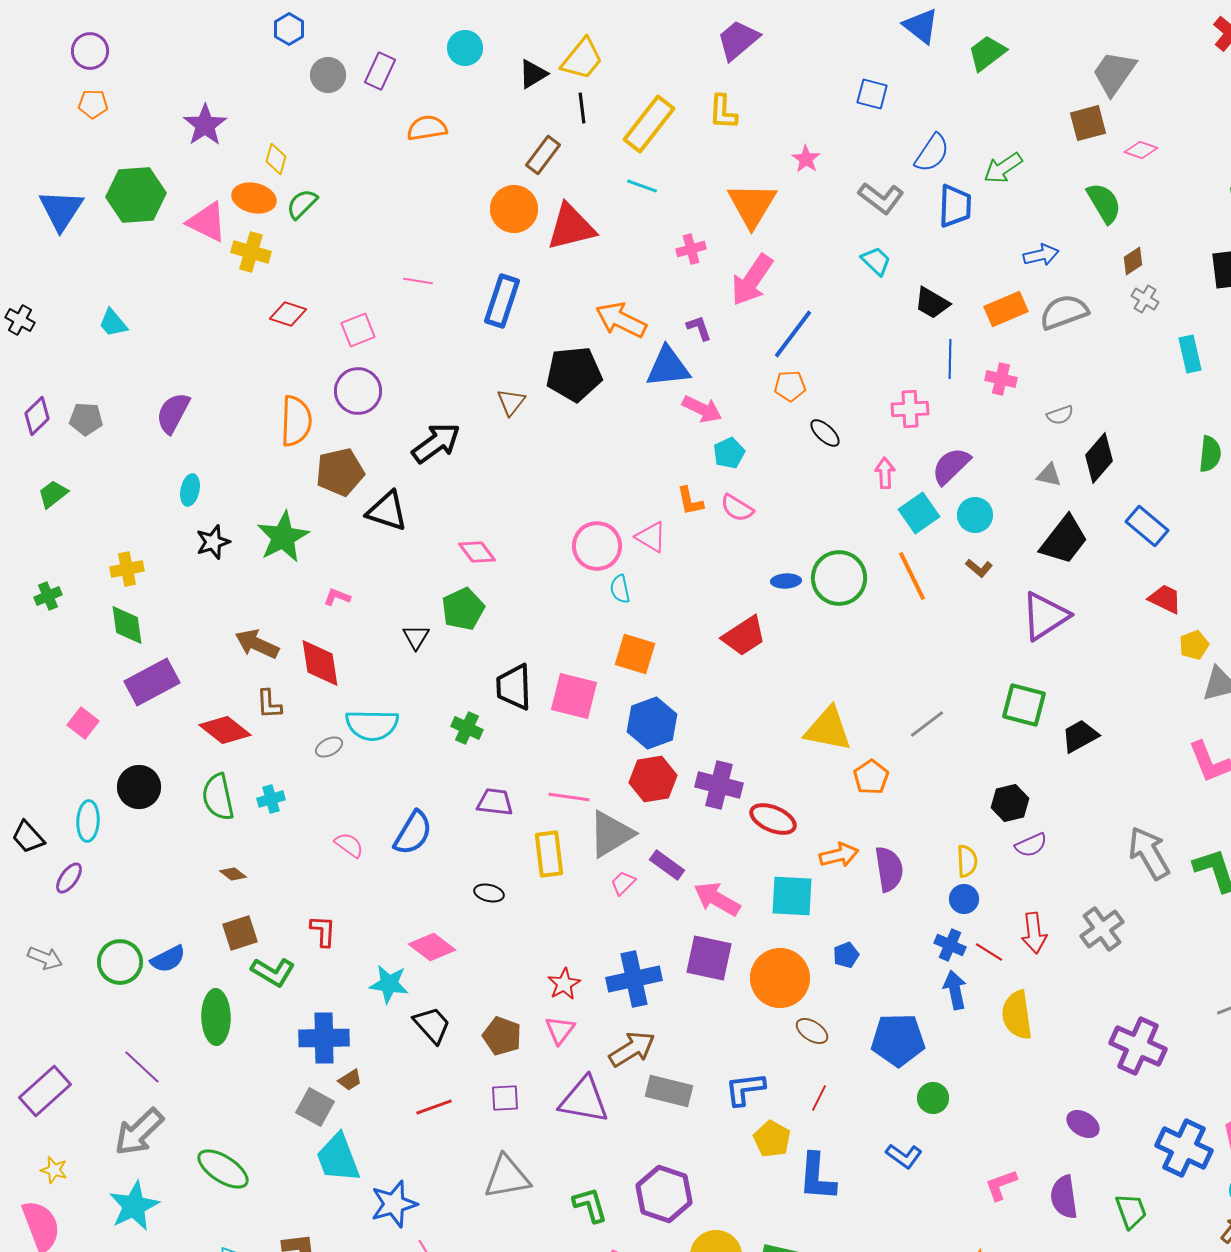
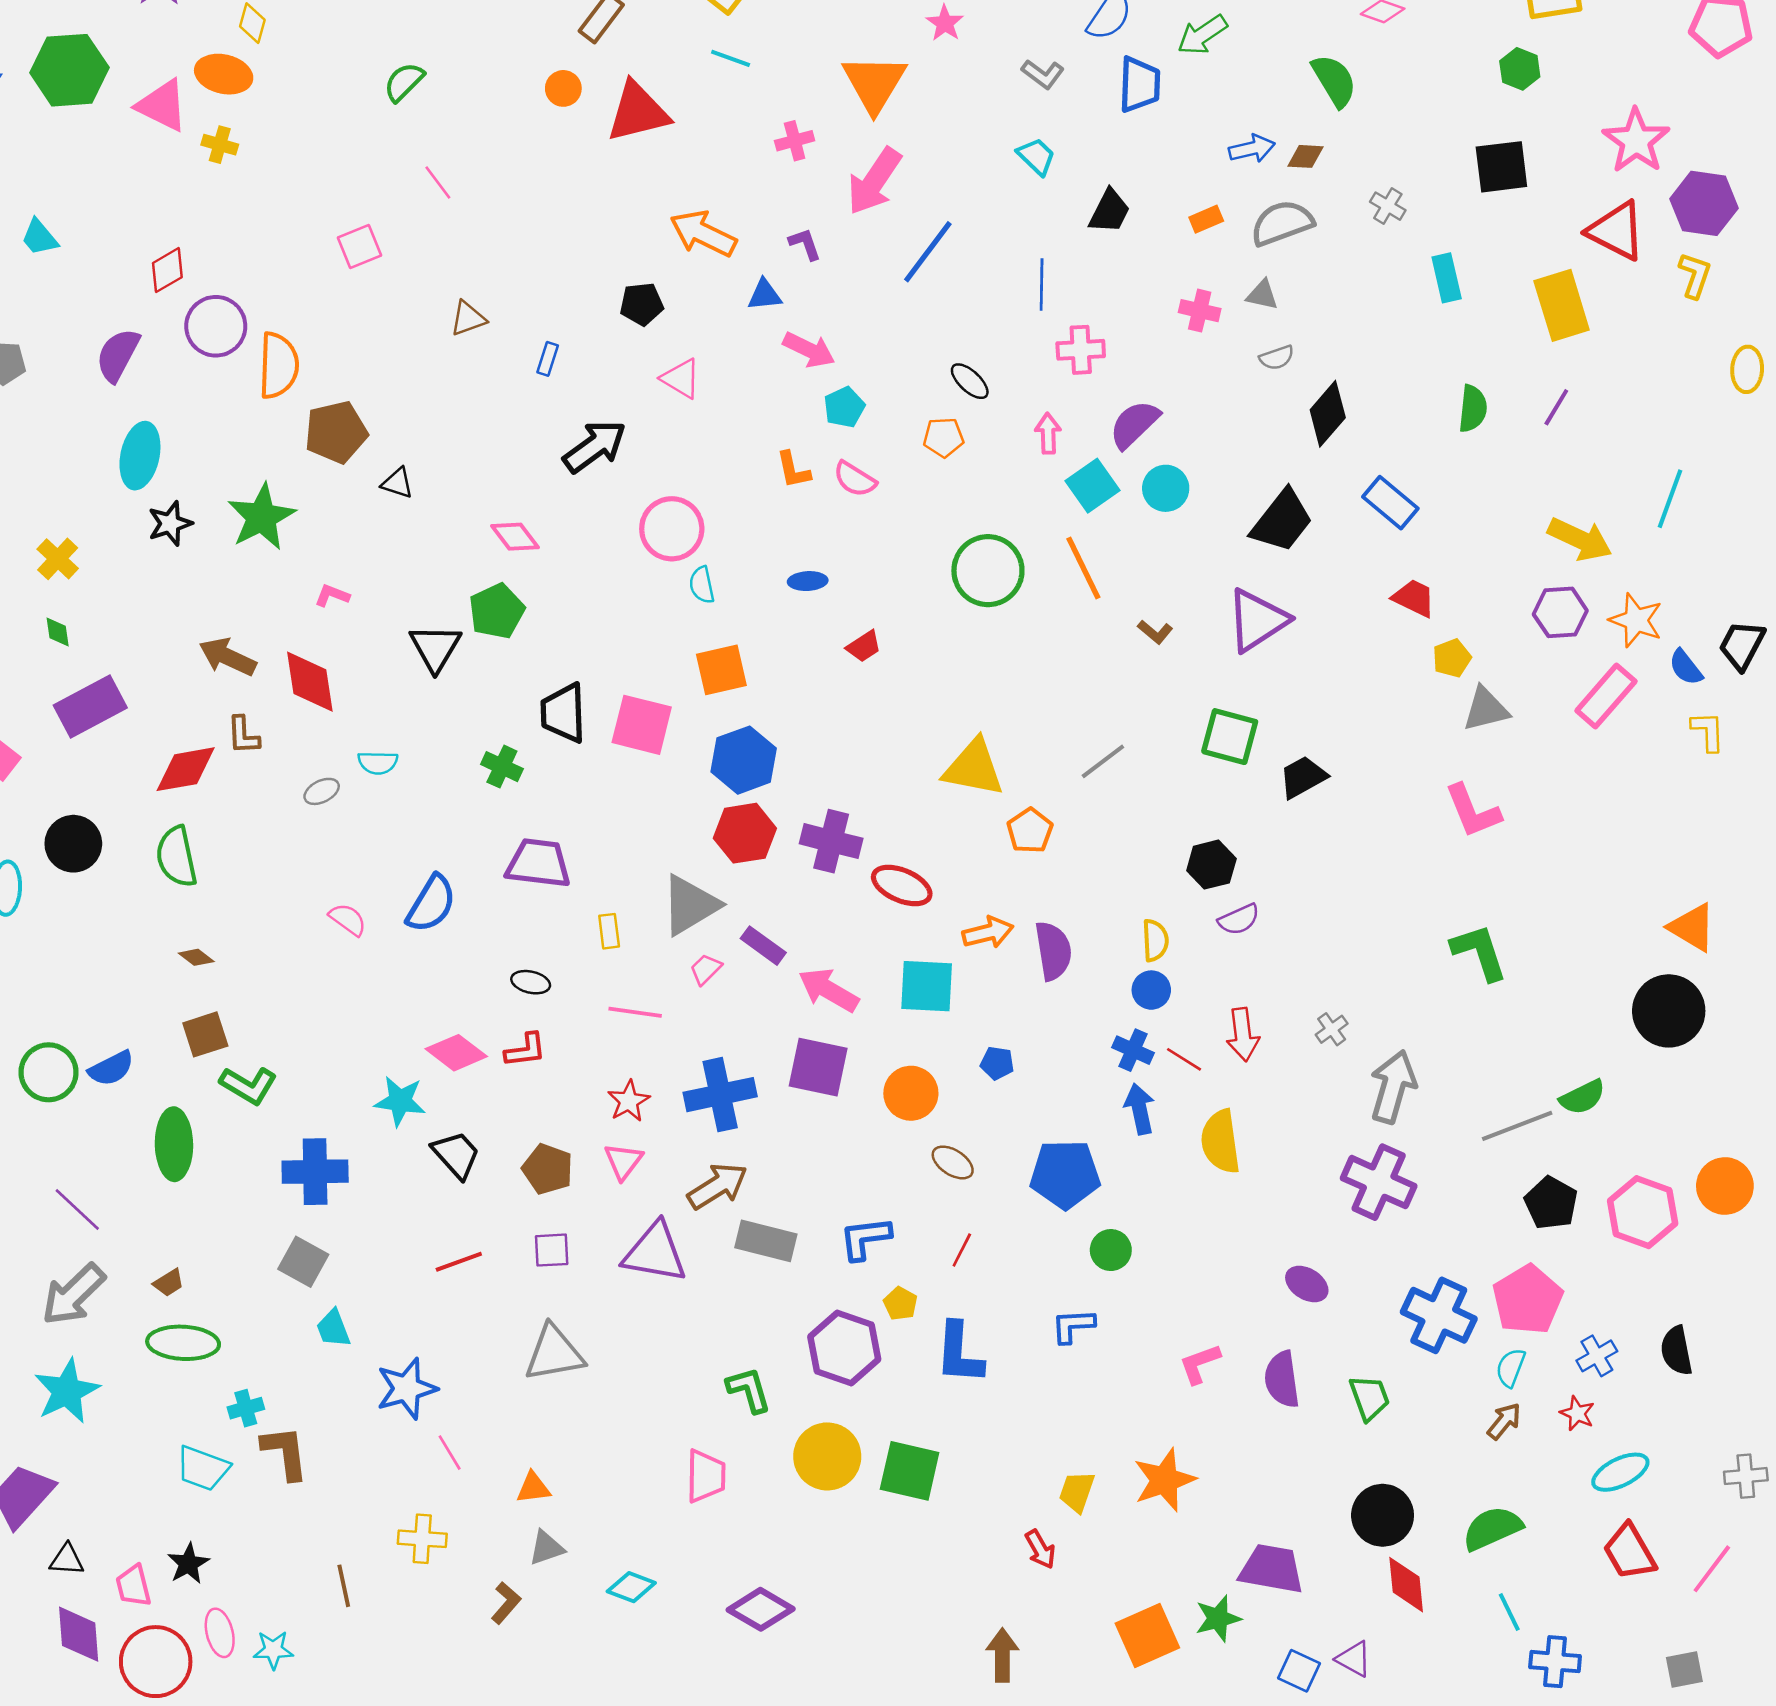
gray L-shape: (881, 198) -> (1043, 74), size x0.7
green semicircle: (302, 204) -> (404, 82), moved
orange circle: (514, 209) -> (563, 88), size x0.6
yellow cross: (251, 252) -> (220, 145), size x0.7
brown diamond: (1133, 261) -> (1305, 156), moved, turned 36
pink line: (418, 281) -> (438, 183), turned 44
blue rectangle: (502, 301) -> (548, 359), moved, size x0.5
black trapezoid: (932, 303) -> (1109, 211), turned -93
orange rectangle: (1006, 309) -> (1206, 219), size x0.6
red diamond: (288, 314) -> (167, 270), moved, turned -48
blue line: (950, 359) -> (1042, 284), moved
blue triangle: (668, 367) -> (765, 295), size x0.6
black pentagon: (574, 374) -> (642, 304), size x0.6
orange pentagon: (790, 386) -> (944, 437), moved
purple circle: (358, 391) -> (216, 326), moved
brown triangle: (511, 402) -> (468, 318), moved, turned 32
black arrow: (436, 443) -> (595, 446), moved
gray triangle: (1049, 475) -> (1262, 295), moved
cyan ellipse: (190, 490) -> (140, 456), size x1.6
black triangle: (387, 511) -> (397, 483), size x0.6
pink triangle: (651, 537) -> (681, 379), moved
brown L-shape: (979, 568) -> (1155, 632), moved
yellow cross: (127, 569) -> (58, 559), turned -36
blue ellipse: (786, 581) -> (808, 581), moved
green diamond: (127, 625) -> (58, 632), size x0.6
red trapezoid: (744, 636) -> (864, 646), size x0.6
black triangle: (416, 637) -> (435, 648), size x1.5
orange square: (635, 654) -> (721, 670), turned -30
cyan semicircle: (372, 725) -> (378, 763), size x0.6
red diamond: (225, 730) -> (186, 769), turned -48
pink line: (569, 797) -> (635, 1012), moved
cyan cross: (271, 799) -> (246, 1408), moved
purple trapezoid: (495, 802) -> (538, 863), size x1.4
gray arrow: (1149, 853) -> (1393, 1087), moved, turned 46
yellow rectangle: (549, 854) -> (609, 931), size x0.6
gray cross: (1102, 929) -> (1332, 1029), size x0.6
red L-shape: (323, 931) -> (525, 1050), moved, turned 80
blue pentagon: (846, 955) -> (997, 1063), turned 30
orange circle: (780, 978) -> (911, 1093), size x0.7
brown trapezoid: (350, 1080) -> (169, 1283), moved
yellow pentagon: (772, 1139) -> (900, 1304), size x0.7
blue L-shape: (904, 1156) -> (1073, 1326), turned 141
cyan trapezoid: (338, 1158) -> (333, 1328), size x0.6
green ellipse: (223, 1169) -> (183, 1343), turned -30
purple hexagon: (664, 1194) -> (844, 1348), moved
green L-shape: (590, 1205) -> (749, 1390), moved

